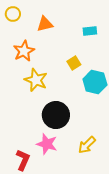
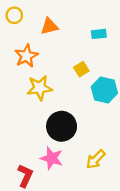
yellow star: (36, 80) -> (40, 88), turned -30

